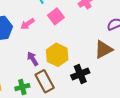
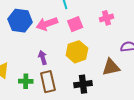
pink arrow: (27, 24) -> (47, 24), size x1.5
yellow hexagon: (57, 55) -> (77, 52), moved

